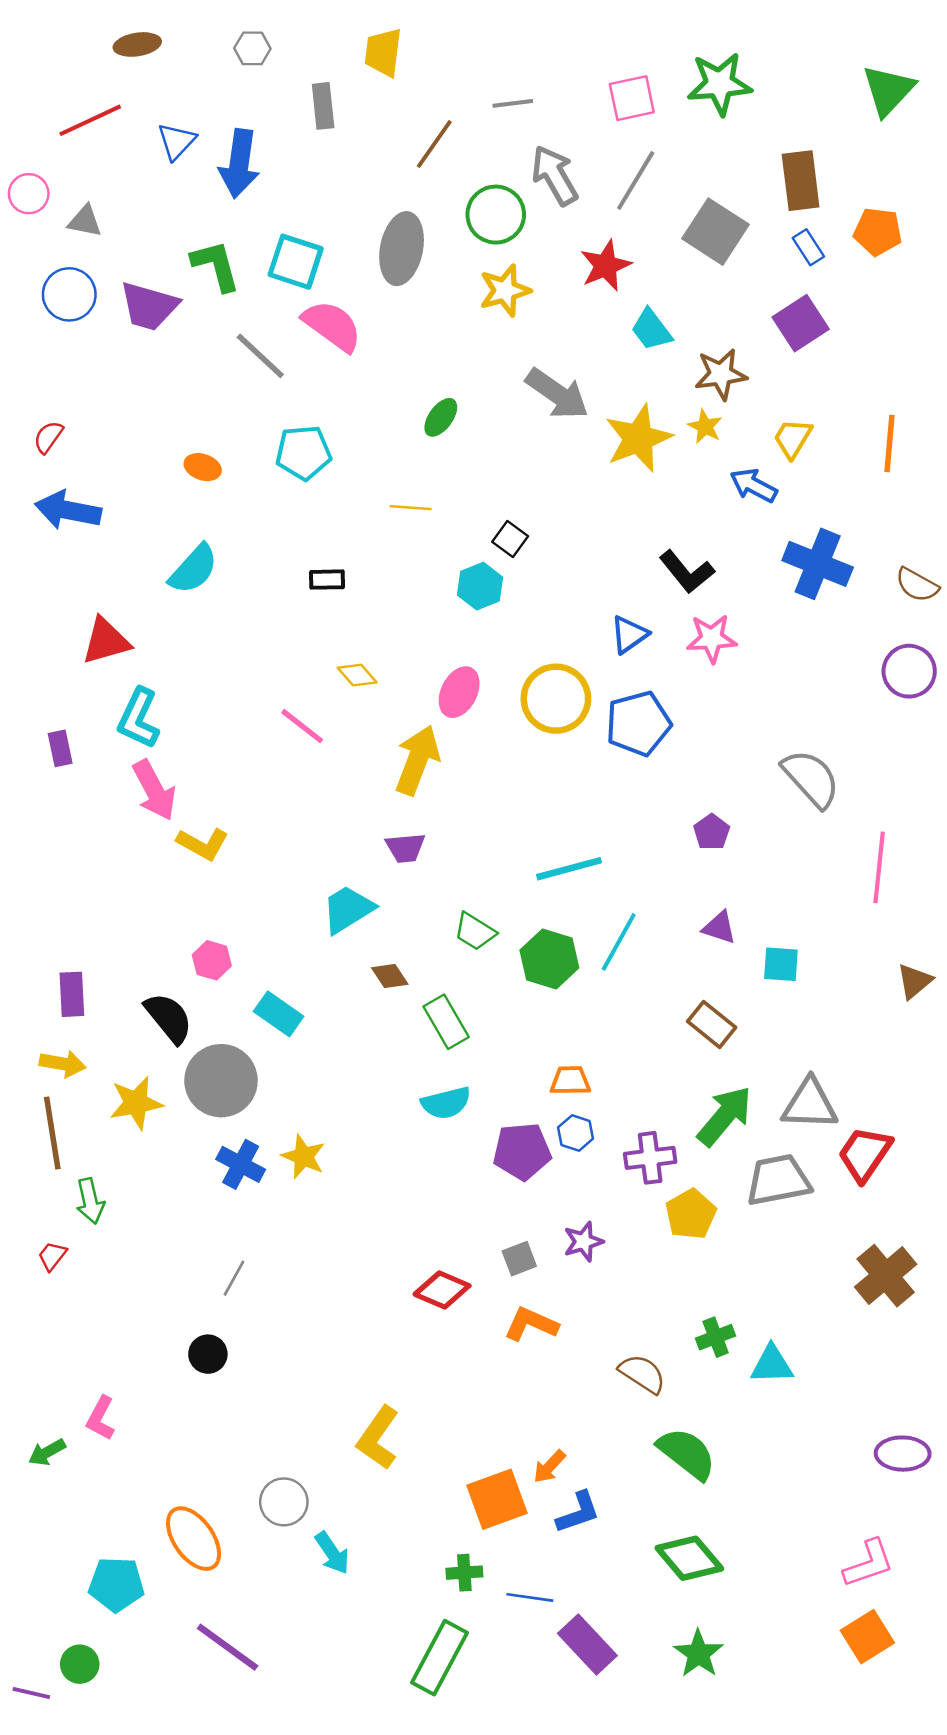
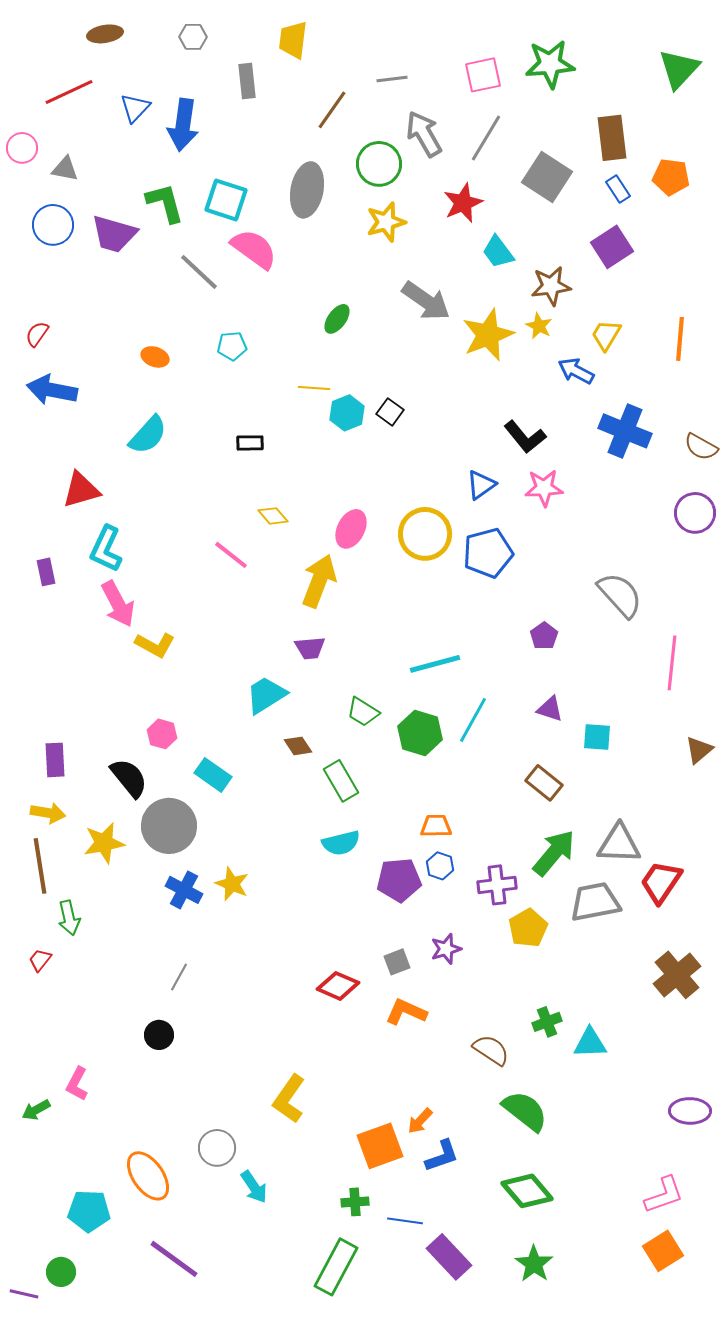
cyan pentagon: (303, 453) -> (232, 346), size x0.7
cyan hexagon: (480, 586) -> (347, 413), moved

